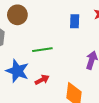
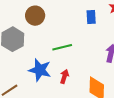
red arrow: (42, 80) -> (64, 76), turned -40

